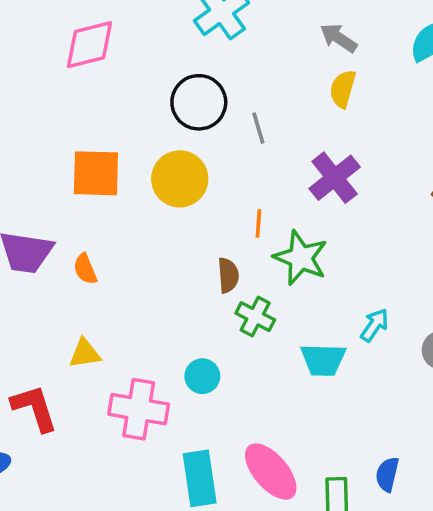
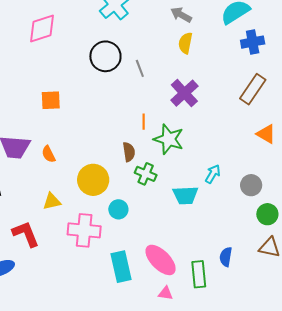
orange square: (96, 173) -> (51, 100), size x0.7
yellow circle: (180, 179) -> (93, 180), moved

